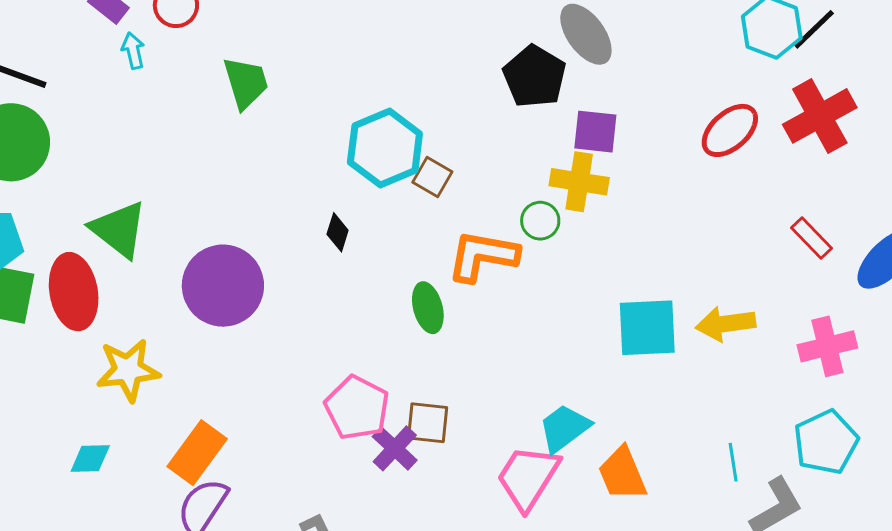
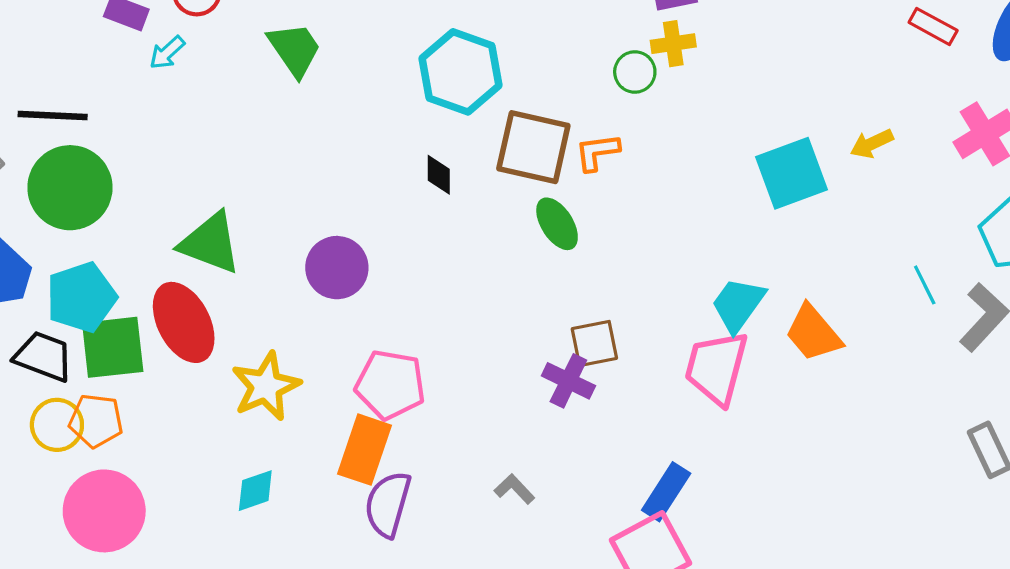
cyan arrow: (133, 51) -> (167, 53), turned -102
brown square: (432, 177) -> (533, 147), moved, size x1.8
yellow cross: (579, 182) -> (673, 44), size x0.7
green circle: (540, 221) -> (635, 72), moved
orange L-shape: (483, 256) -> (597, 152), size x0.6
purple circle: (223, 286) -> (337, 268), size x0.7
yellow arrow: (726, 324) -> (872, 144), size x0.7
pink pentagon: (357, 408) -> (390, 385), moved

